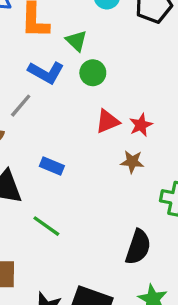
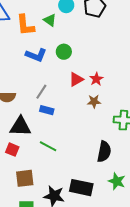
green triangle: (76, 41) -> (50, 20), moved
gray line: (21, 106) -> (41, 92), moved

